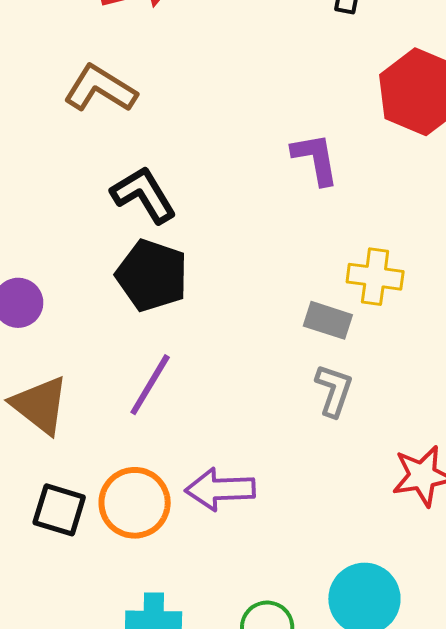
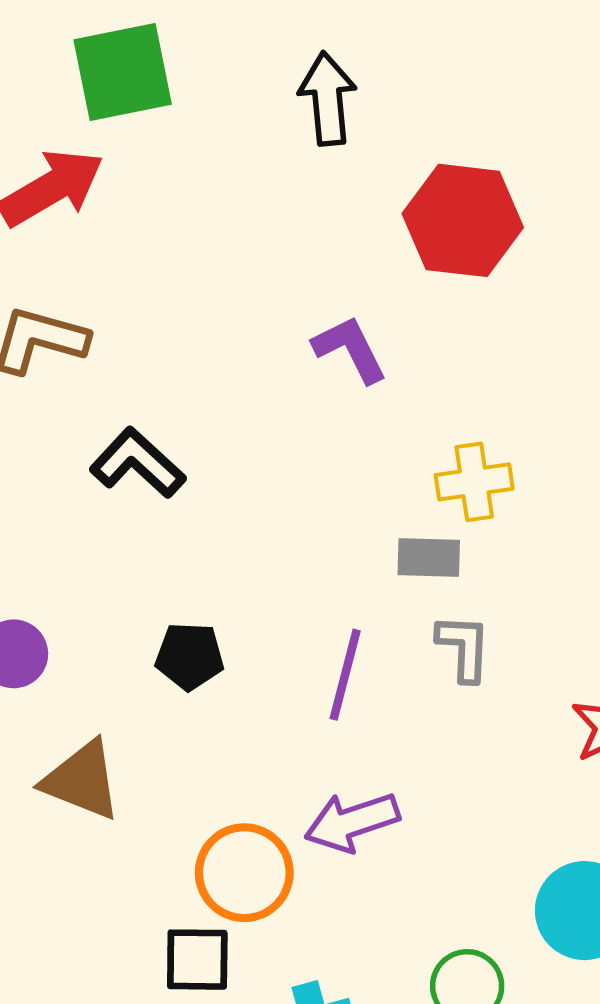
black pentagon: (152, 275) -> (190, 656), moved, size x0.7
purple line: (150, 385) -> (345, 675), moved
black square: (59, 510) -> (197, 960), moved

